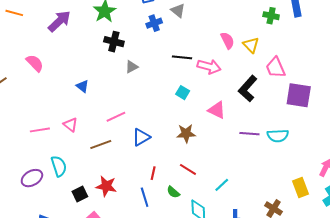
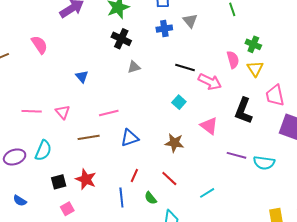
green cross: (271, 16) -> (253, 44), moved
black L-shape: (248, 89) -> (243, 111), turned -32
cyan semicircle: (59, 166) -> (43, 150), turned 30
cyan line: (222, 185) -> (207, 193), moved

